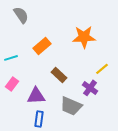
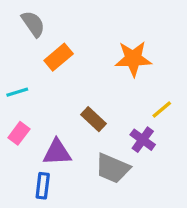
orange rectangle: (42, 46) -> (59, 57), moved
blue rectangle: (39, 119) -> (43, 186), moved

